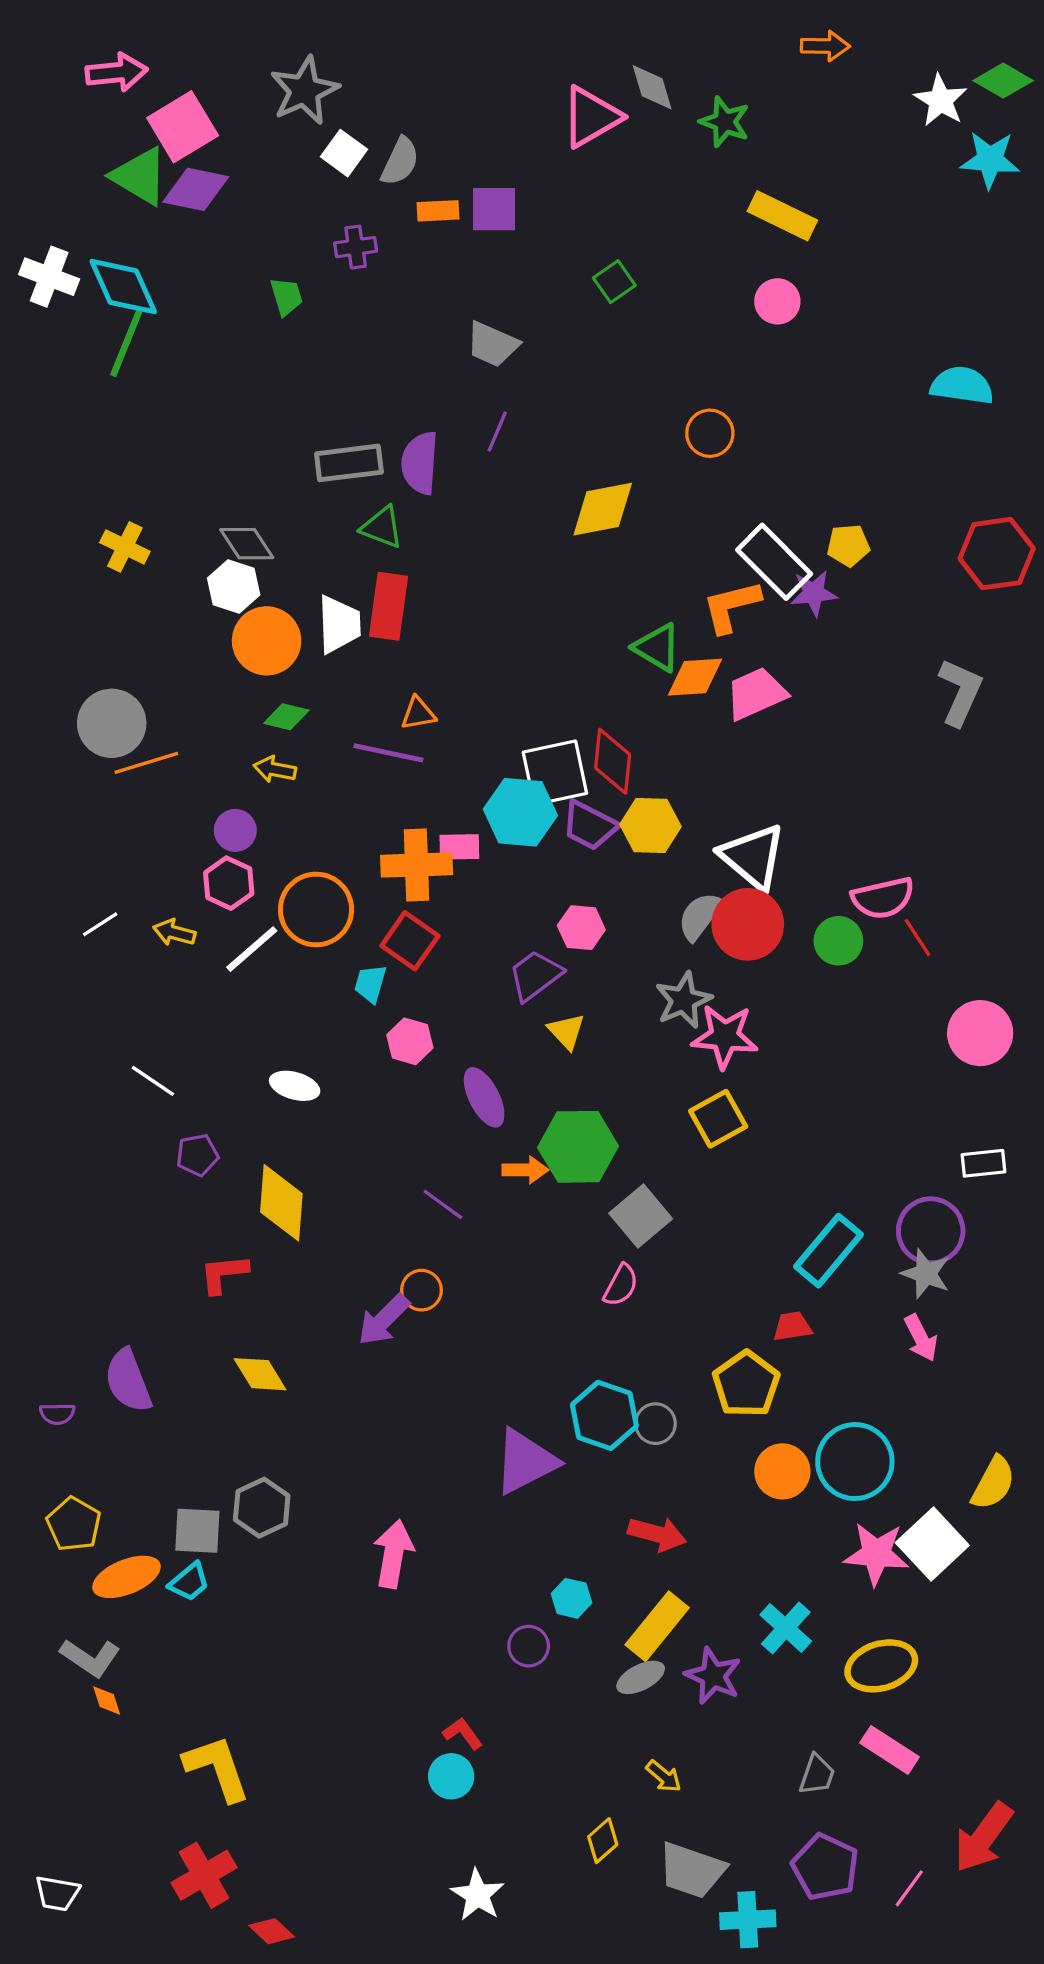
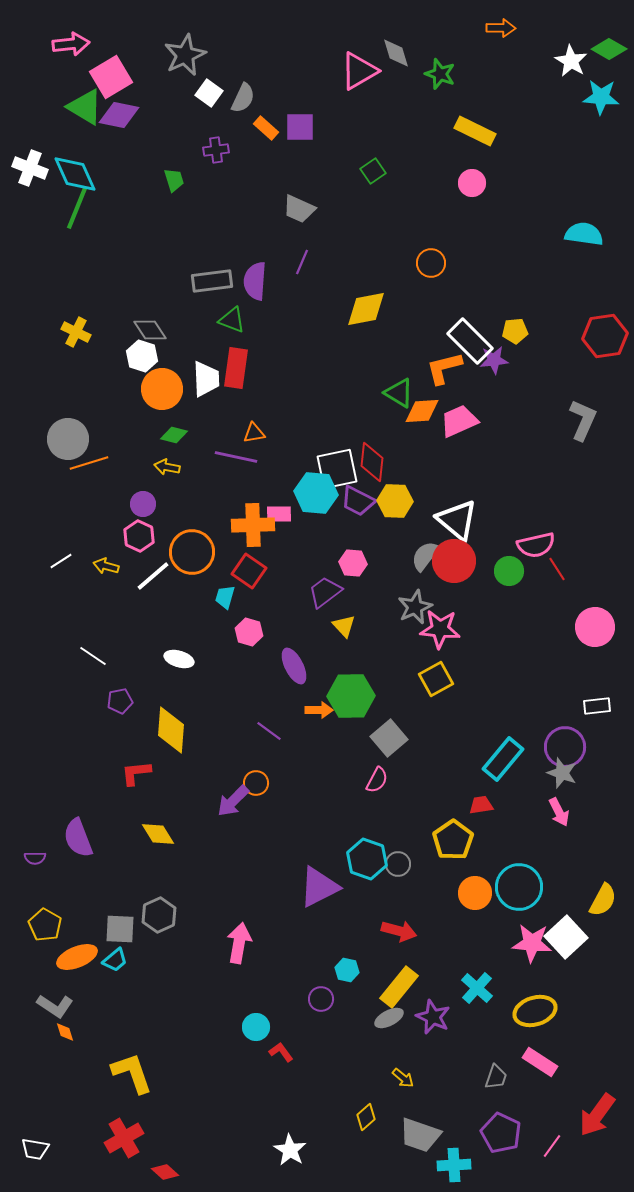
orange rectangle: (438, 211) -> (266, 128), turned 45
cyan circle: (451, 1776) -> (256, 1027), moved

